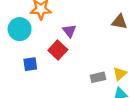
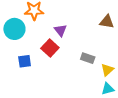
gray rectangle: (98, 77) -> (88, 58), moved, turned 32

